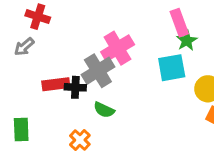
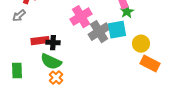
gray cross: (98, 71) -> (99, 32), moved
green semicircle: (104, 110) -> (51, 62), moved, size x1.5

